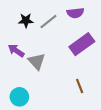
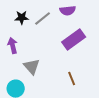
purple arrow: (16, 51) -> (13, 46), turned 42
gray triangle: (37, 61) -> (32, 67), moved

